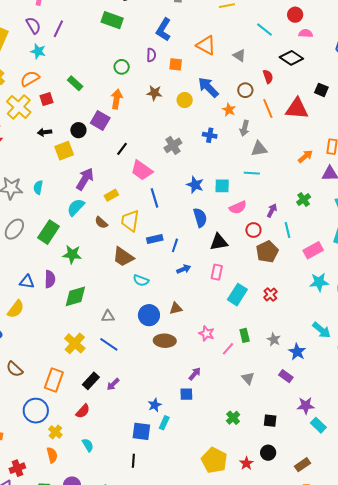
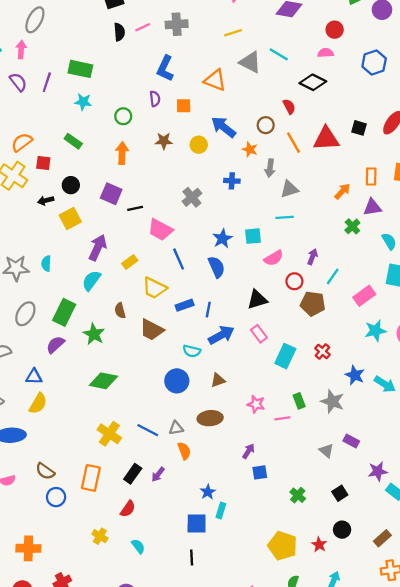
red circle: (295, 15) -> (335, 30), moved
green rectangle: (112, 20) -> (80, 69), moved
cyan star: (38, 51) -> (83, 102), moved
gray triangle: (239, 55) -> (250, 62), moved, size x1.5
black square: (321, 90) -> (359, 128), moved
red square: (47, 99) -> (43, 163), turned 32
purple square: (100, 121) -> (111, 194), moved
black circle: (78, 130) -> (71, 185), moved
black line: (122, 149) -> (135, 208), turned 48
blue star: (195, 185) -> (222, 239), turned 30
green cross: (304, 200) -> (352, 226), moved
blue semicircle: (200, 218) -> (217, 267), moved
yellow trapezoid: (130, 221) -> (154, 288), turned -65
brown semicircle: (101, 223) -> (120, 311), moved, turned 40
cyan line: (288, 230) -> (333, 276), turned 56
brown pentagon: (267, 252) -> (313, 304), turned -30
green star: (72, 254) -> (94, 334), turned 30
blue arrow: (184, 269) -> (221, 335), size x1.6
pink rectangle: (217, 272) -> (259, 334), turned -42
purple semicircle: (50, 279) -> (55, 345), moved, turned -126
cyan semicircle: (141, 280) -> (192, 351), moved
blue triangle: (27, 282) -> (34, 377), moved
green diamond: (75, 296) -> (103, 381), turned 35
blue circle: (149, 315) -> (177, 381), moved
gray triangle: (108, 316) -> (176, 428), moved
gray star: (274, 339) -> (333, 402), size x1.5
pink line: (228, 349) -> (282, 418), turned 48
blue star: (297, 352) -> (355, 375), moved
gray triangle: (248, 378) -> (326, 451), moved
blue square: (186, 394) -> (260, 472), moved
blue circle: (36, 411) -> (56, 497), moved, size x0.7
black square: (270, 421) -> (340, 493), turned -32
orange semicircle: (52, 455) -> (184, 451), moved

